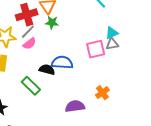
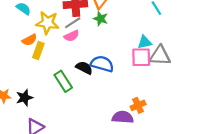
cyan triangle: (112, 33) -> (145, 42), moved
gray triangle: (112, 44) -> (160, 56), size x1.5
purple semicircle: (75, 106) -> (123, 117), moved

